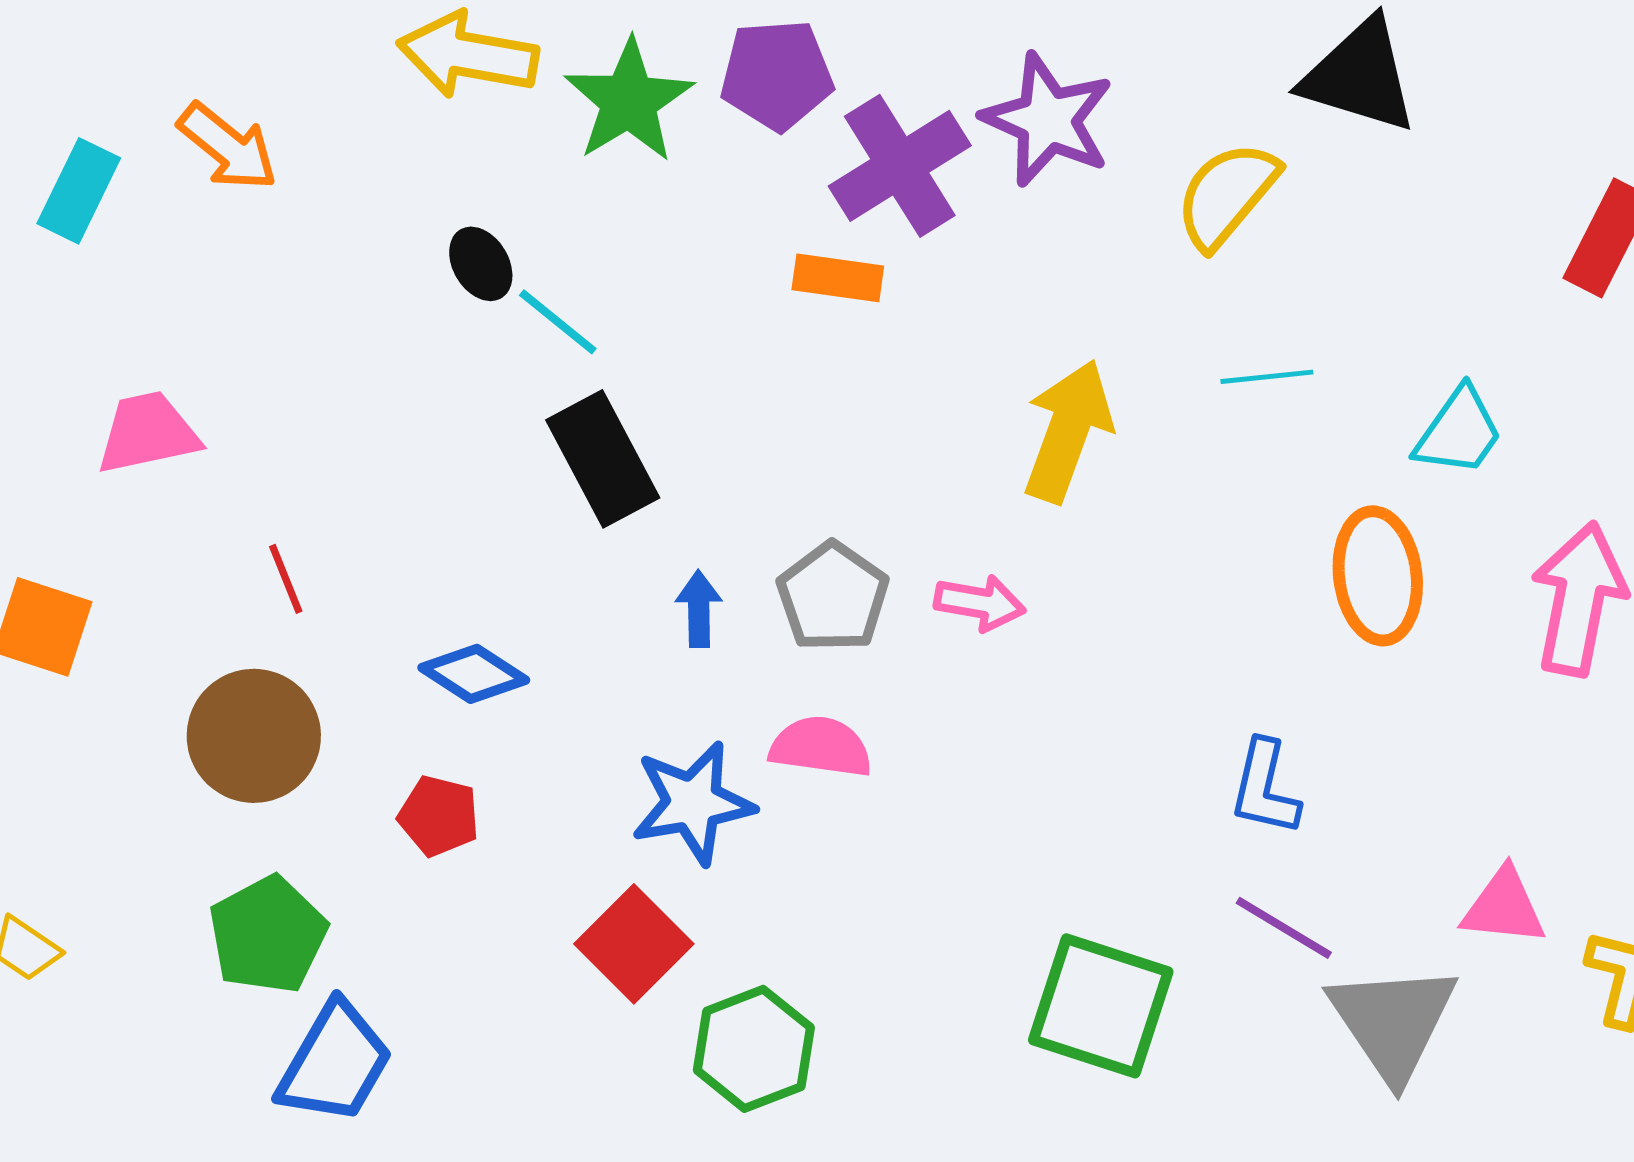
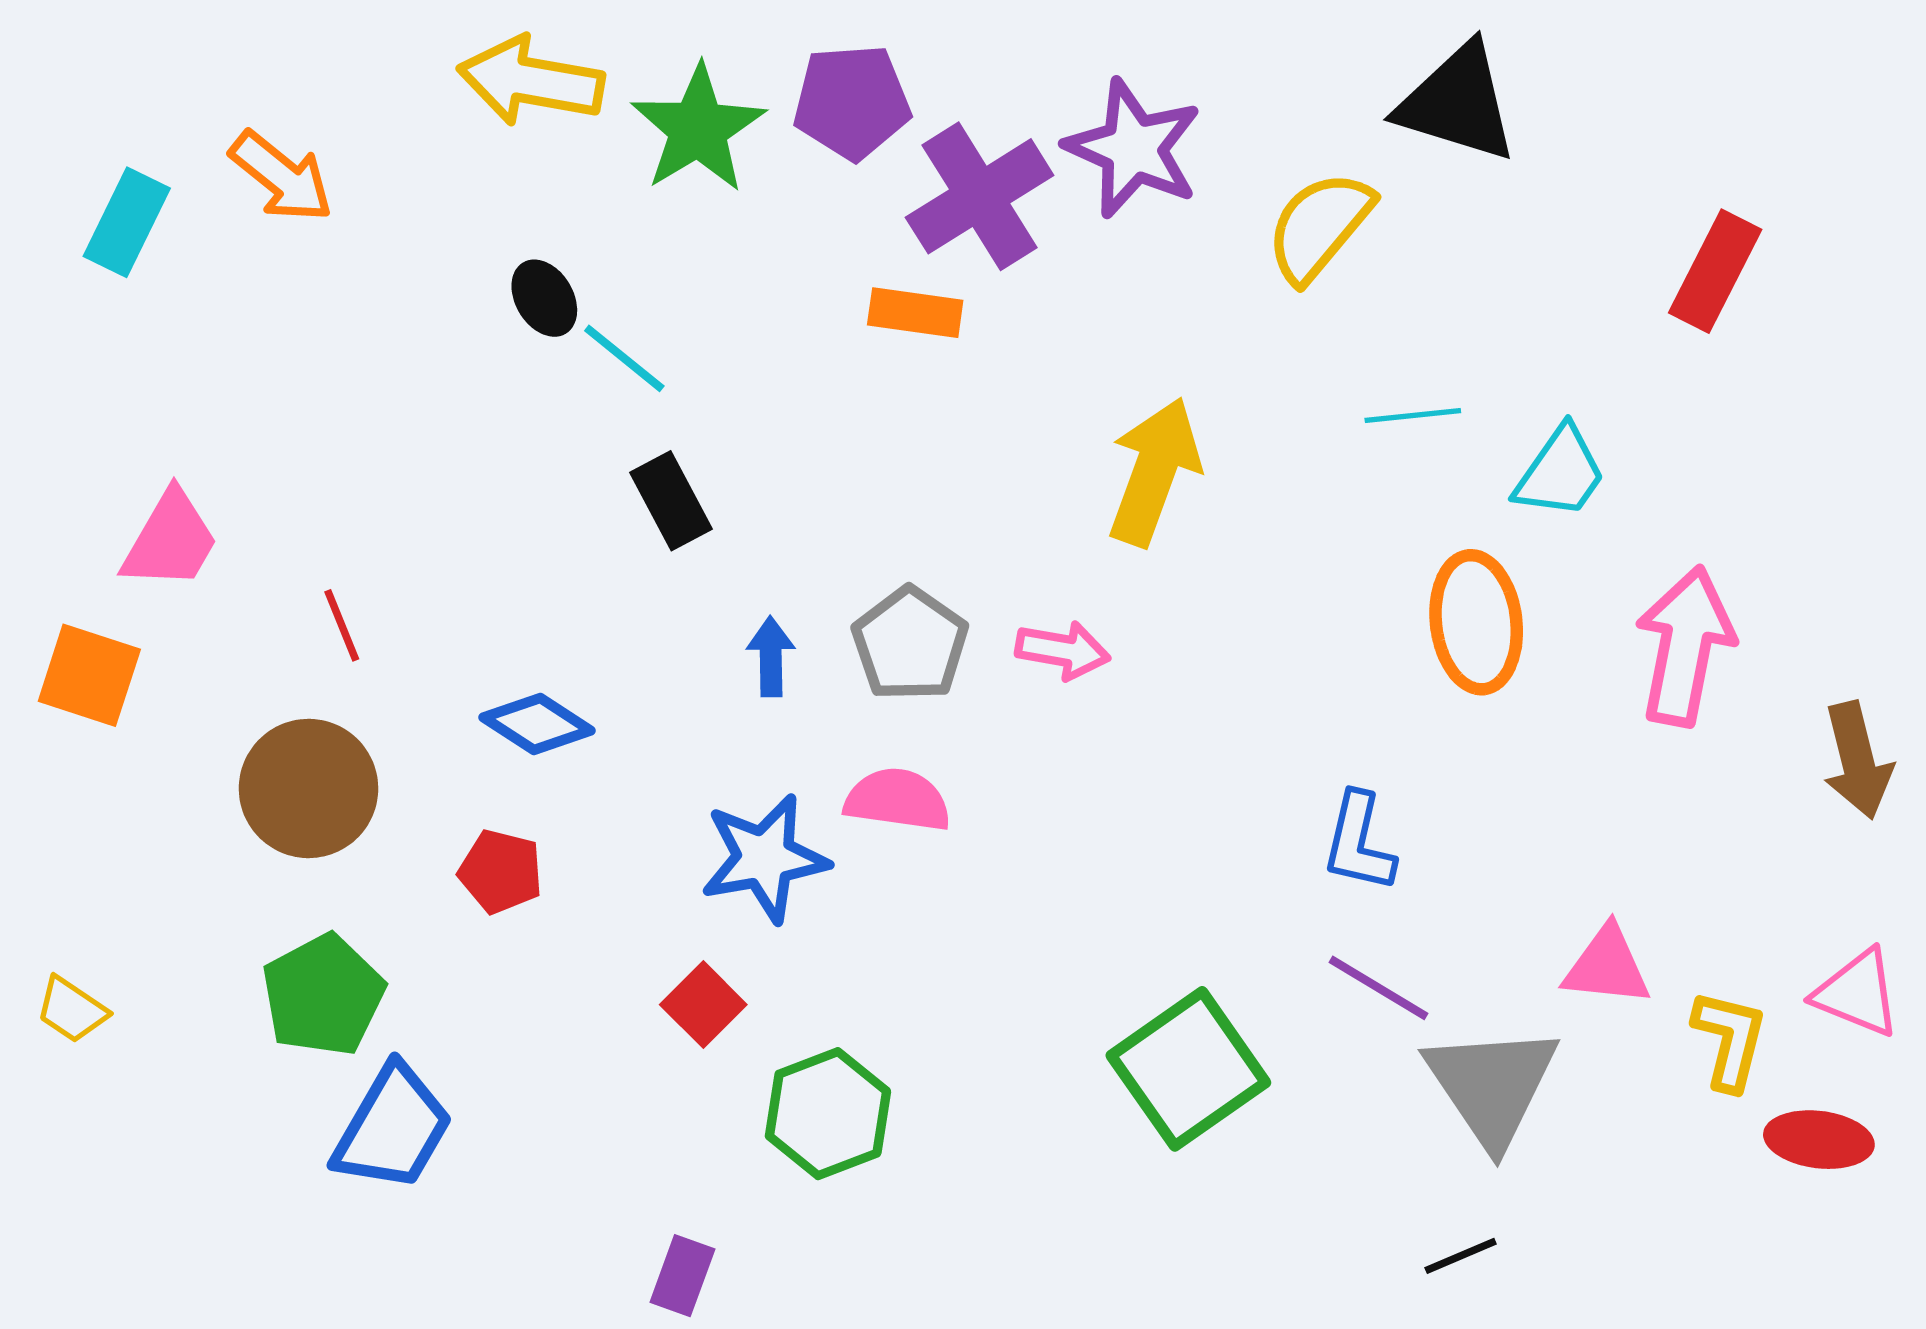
cyan line: (1267, 377) -> (1413, 416), moved
pink trapezoid: (148, 433) -> (170, 540), moved, turned 132
black rectangle: (603, 459) -> (671, 501), size x0.7
red square: (634, 944) -> (703, 1005), size x0.7
green square: (1101, 1006) -> (1188, 1069), turned 37

